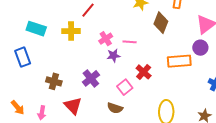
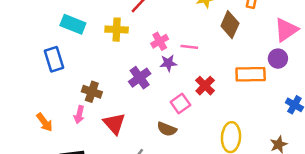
purple cross: (91, 78) -> (140, 78), moved
pink arrow: (42, 113) -> (79, 115), moved

